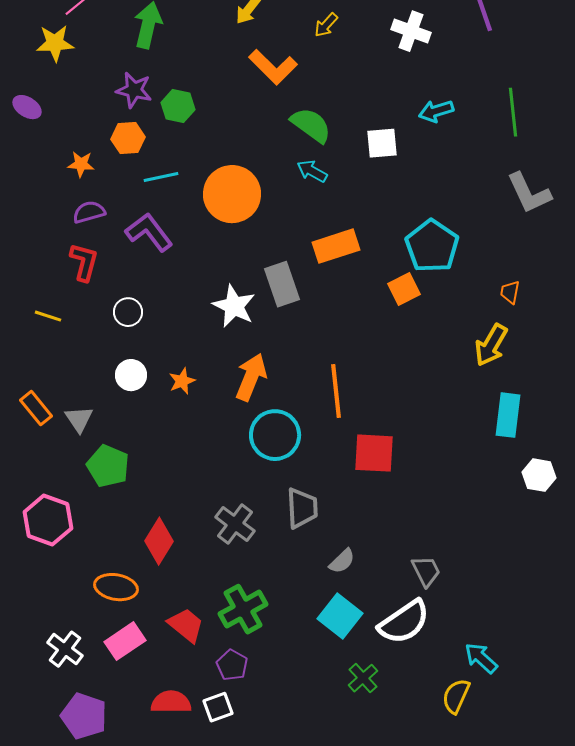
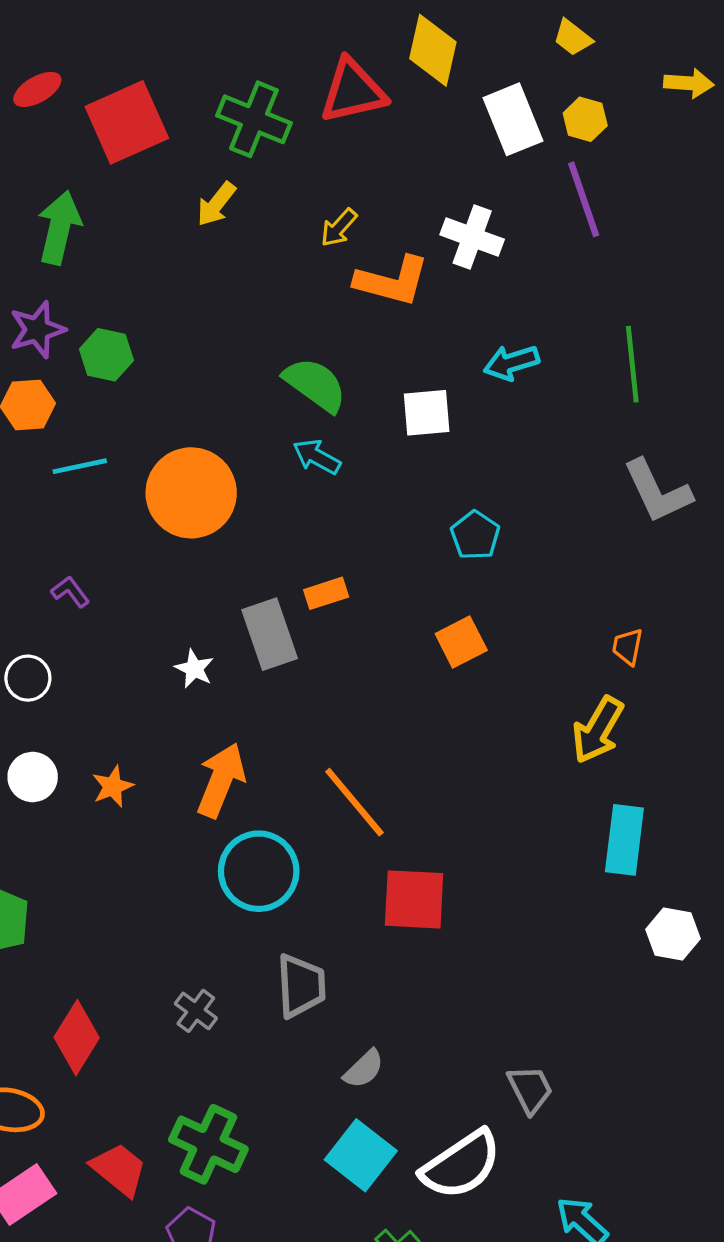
orange L-shape: (273, 67) -> (392, 281), moved, turned -30
purple star: (134, 90) -> (37, 330), turned -30
purple L-shape: (149, 232) -> (70, 592), moved, size x0.5
orange rectangle: (336, 246) -> (326, 593), moved, size x0.6
cyan pentagon: (432, 246) -> (475, 535), moved, size x0.6
white star: (234, 306) -> (194, 669), size x0.6
orange line: (336, 391) -> (354, 802), turned -34
gray cross: (235, 524) -> (196, 1011), size x0.7
gray trapezoid: (426, 571) -> (530, 1089), moved
green cross: (243, 609) -> (208, 1144), turned -36

